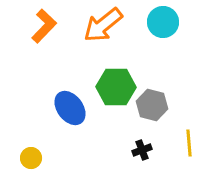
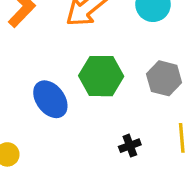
gray hexagon: (152, 105) -> (164, 78), moved

